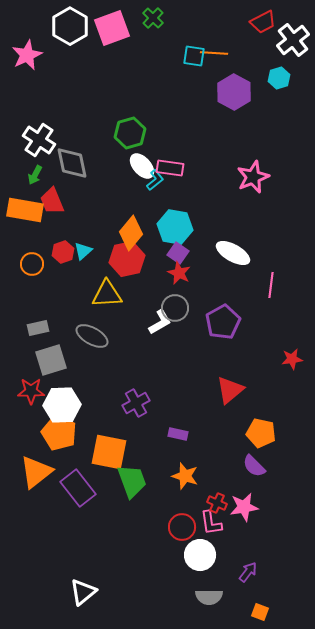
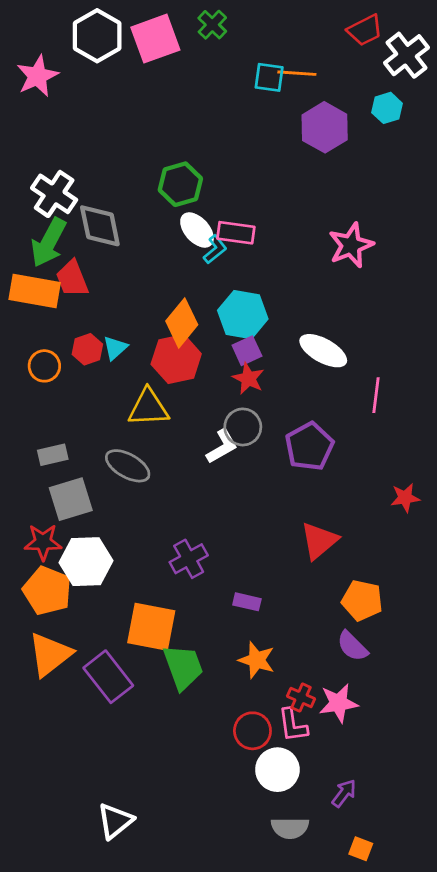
green arrow: (35, 175) -> (49, 242), size x1.8
purple square: (178, 253) -> (247, 351), turned 30
orange pentagon: (59, 433) -> (47, 591), moved

